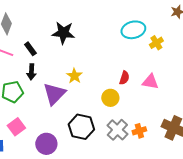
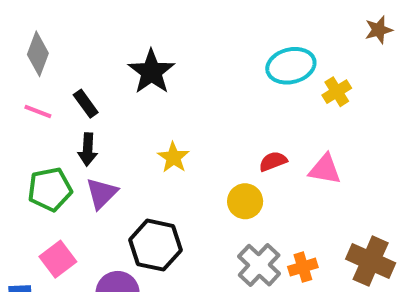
black star: (63, 33) -> (151, 72), turned 30
red semicircle: (124, 78) -> (273, 161), turned -128
purple triangle: (54, 94) -> (102, 193), moved, size x0.7
black hexagon: (81, 127) -> (155, 245), moved

